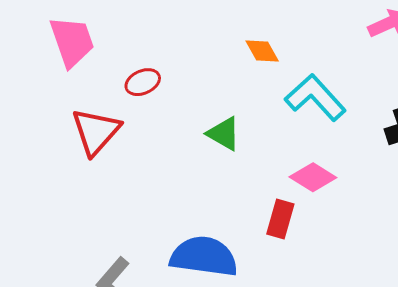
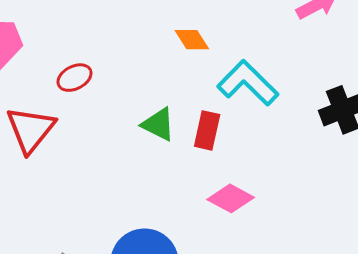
pink diamond: (313, 177) -> (231, 198), moved
red rectangle: (280, 219) -> (207, 130), moved

